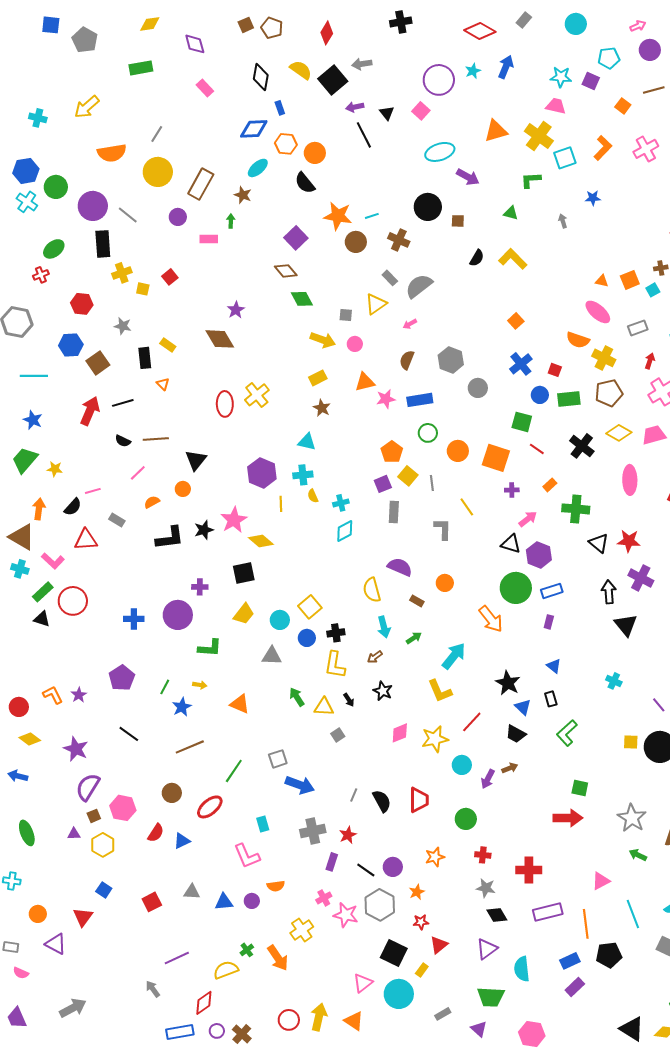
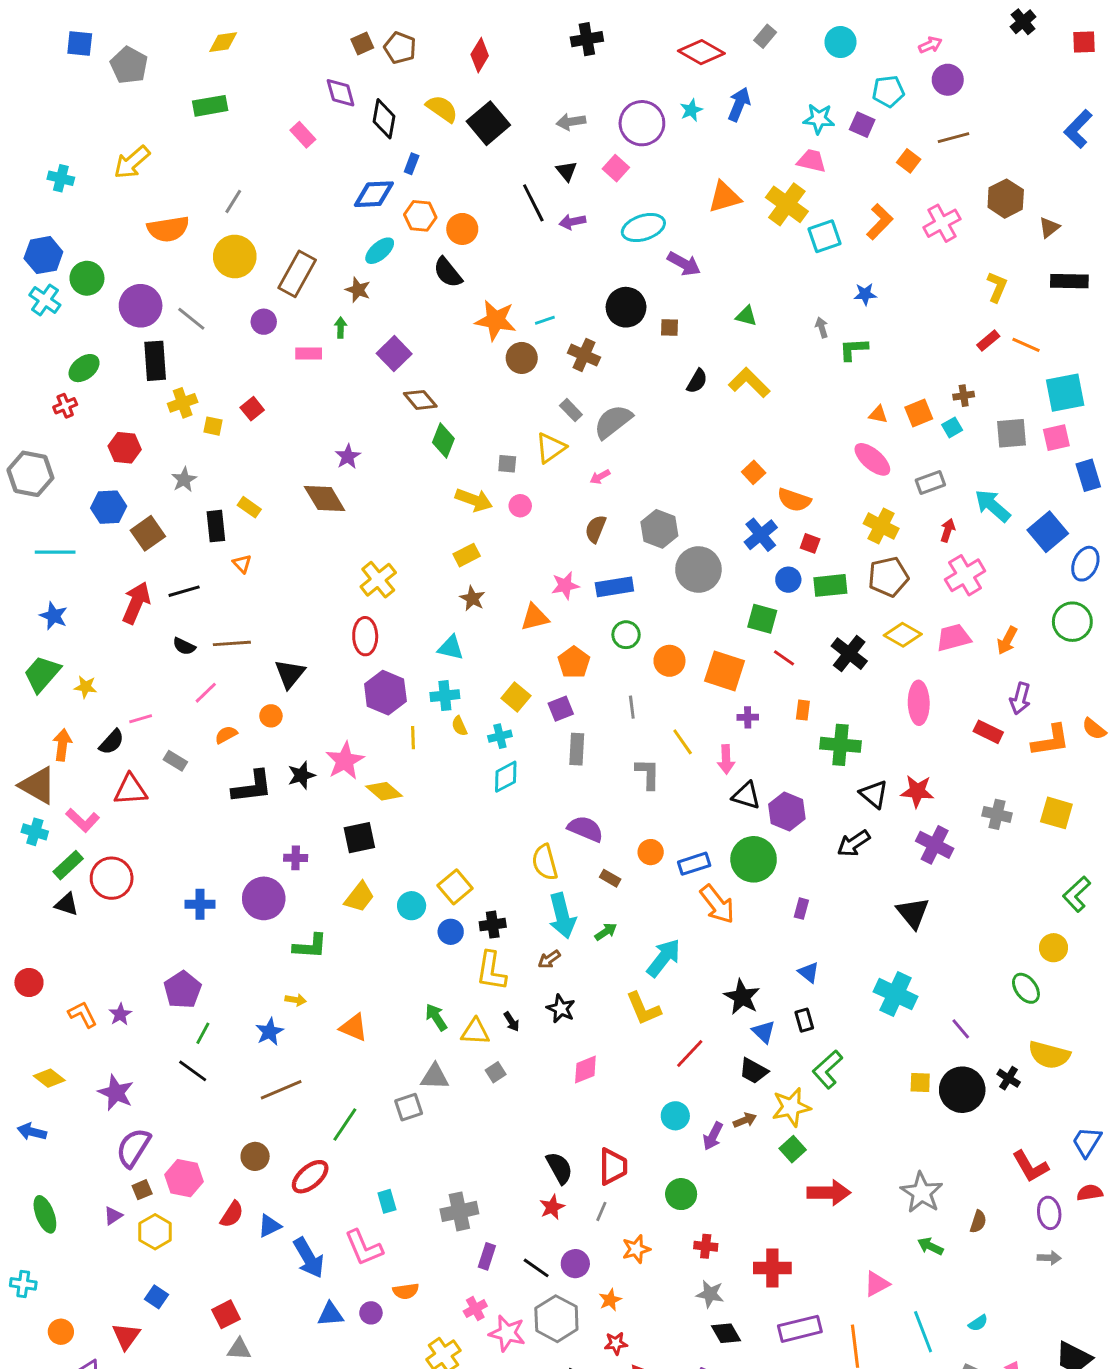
purple diamond: (195, 44) -> (341, 93), moved
gray arrow: (362, 64) -> (571, 122), moved
purple arrow: (355, 107) -> (572, 222), moved
blue rectangle: (280, 108) -> (412, 164), turned 40
green L-shape: (531, 180) -> (854, 349), moved
purple square: (296, 238) -> (394, 354), moved
green diamond: (302, 299) -> (443, 441), turned 50
gray star: (123, 326) -> (184, 480), turned 30
orange semicircle: (578, 340) -> (794, 500), moved
orange triangle: (365, 382) -> (535, 617), moved
gray circle: (478, 388) -> (698, 569), size x1.6
red ellipse: (225, 404) -> (365, 636), moved
yellow square: (408, 476) -> (516, 697), moved
orange rectangle: (550, 485) -> (803, 710), turned -40
pink arrow: (528, 519) -> (726, 759), moved, turned 126
blue rectangle: (552, 591) -> (694, 864), moved
black arrow: (609, 592) -> (854, 843), moved, turned -120
cyan arrow: (384, 627) -> (562, 916), size x1.4
gray triangle: (272, 656) -> (435, 1077), moved
cyan cross: (614, 681) -> (896, 994), size x1.8
green line: (165, 687) -> (203, 1033), moved
red circle: (19, 707) -> (29, 982), moved
yellow star: (435, 739) -> (791, 1107), moved
blue arrow: (300, 785) -> (309, 1258), moved, turned 40
green square: (580, 788) -> (793, 1149), moved, turned 36
gray line: (354, 795) -> (601, 1211), moved
purple triangle: (74, 834) -> (113, 1216), turned -32
red star: (348, 835) -> (552, 1207), moved
gray triangle: (192, 892) -> (239, 1349), moved

